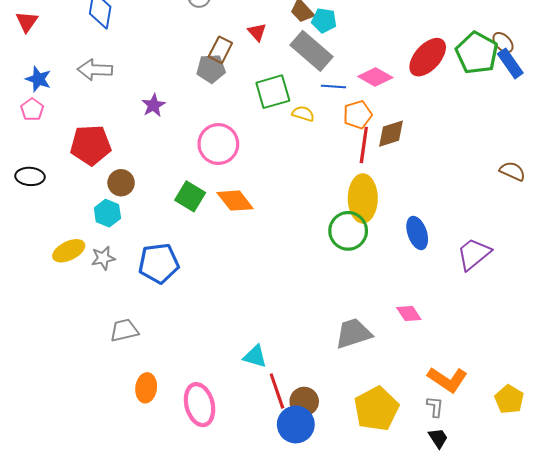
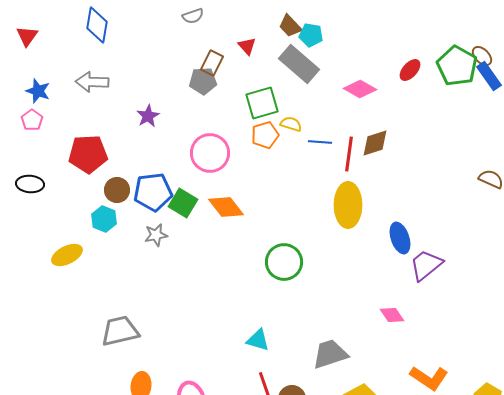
red ellipse: (428, 57) -> (410, 70), size x0.6
blue line: (333, 86) -> (320, 142), moved
orange pentagon: (358, 115) -> (265, 135), moved
green circle: (348, 231) -> (284, 262), moved
purple trapezoid: (474, 254) -> (426, 265), moved
gray star: (103, 258) -> (156, 235), moved
blue pentagon: (159, 263) -> (153, 192), moved
gray trapezoid: (124, 330) -> (120, 331), size x1.4
gray trapezoid: (353, 333) -> (330, 354), moved
cyan triangle: (255, 356) -> (258, 340), moved

